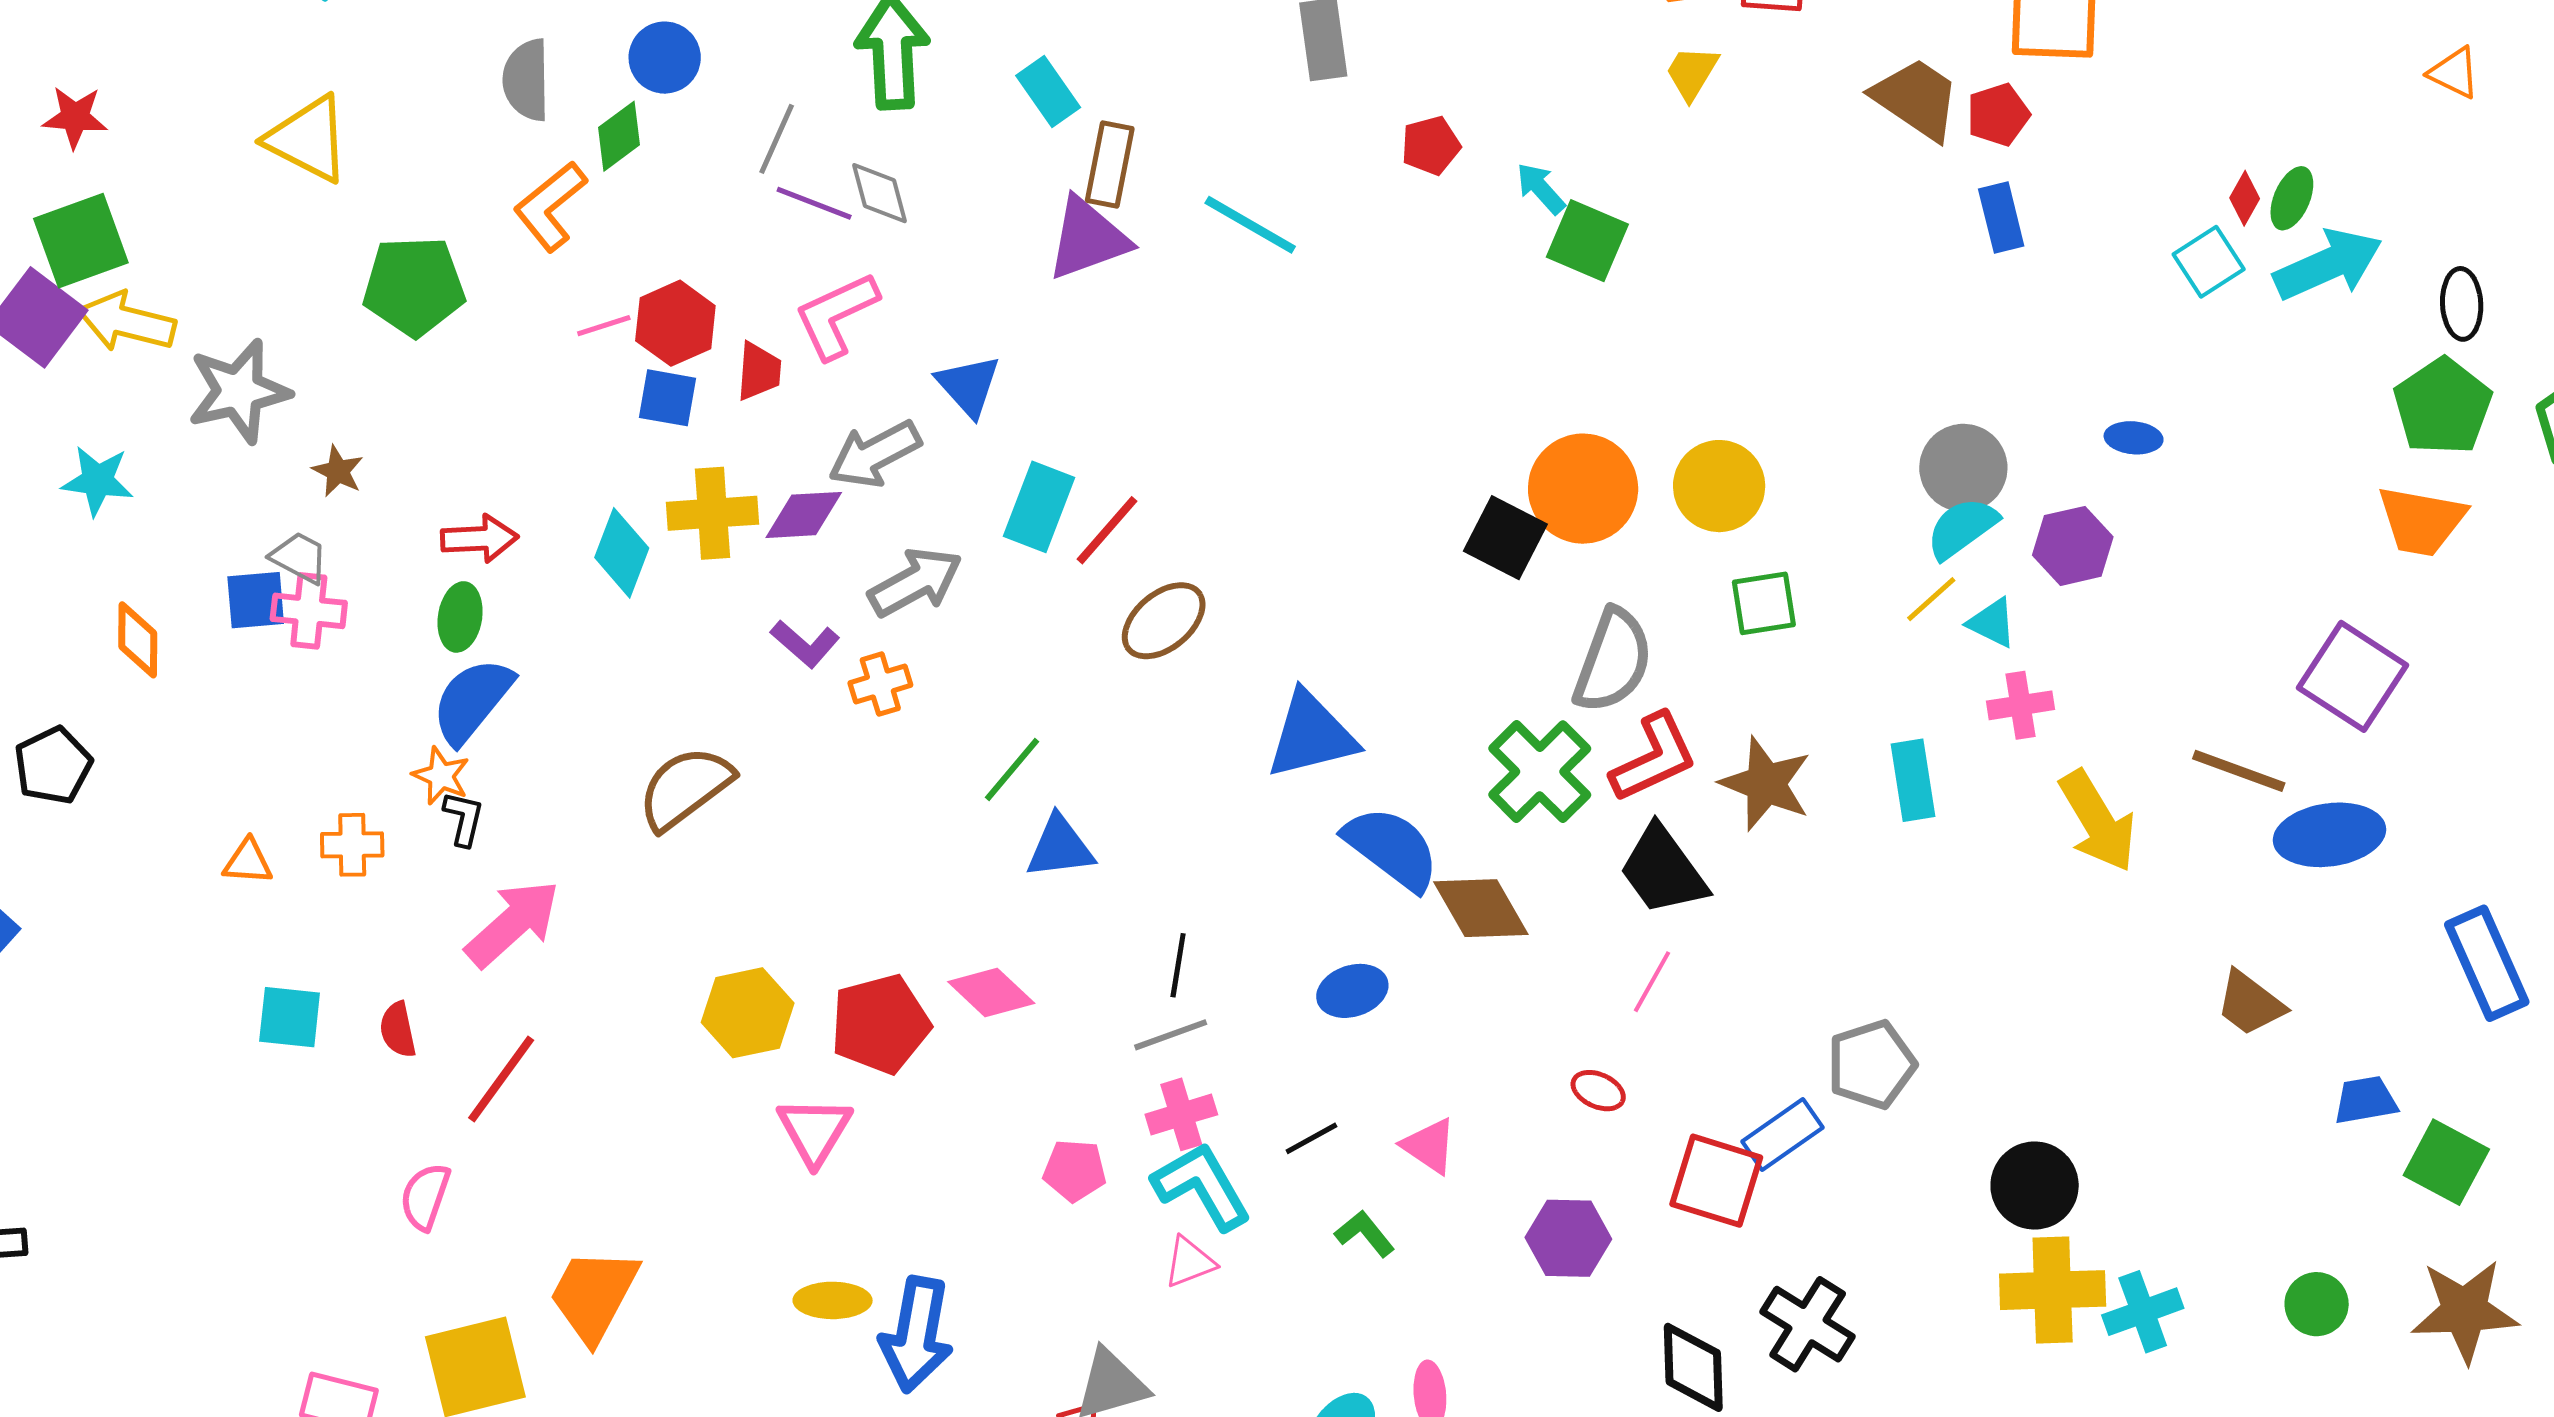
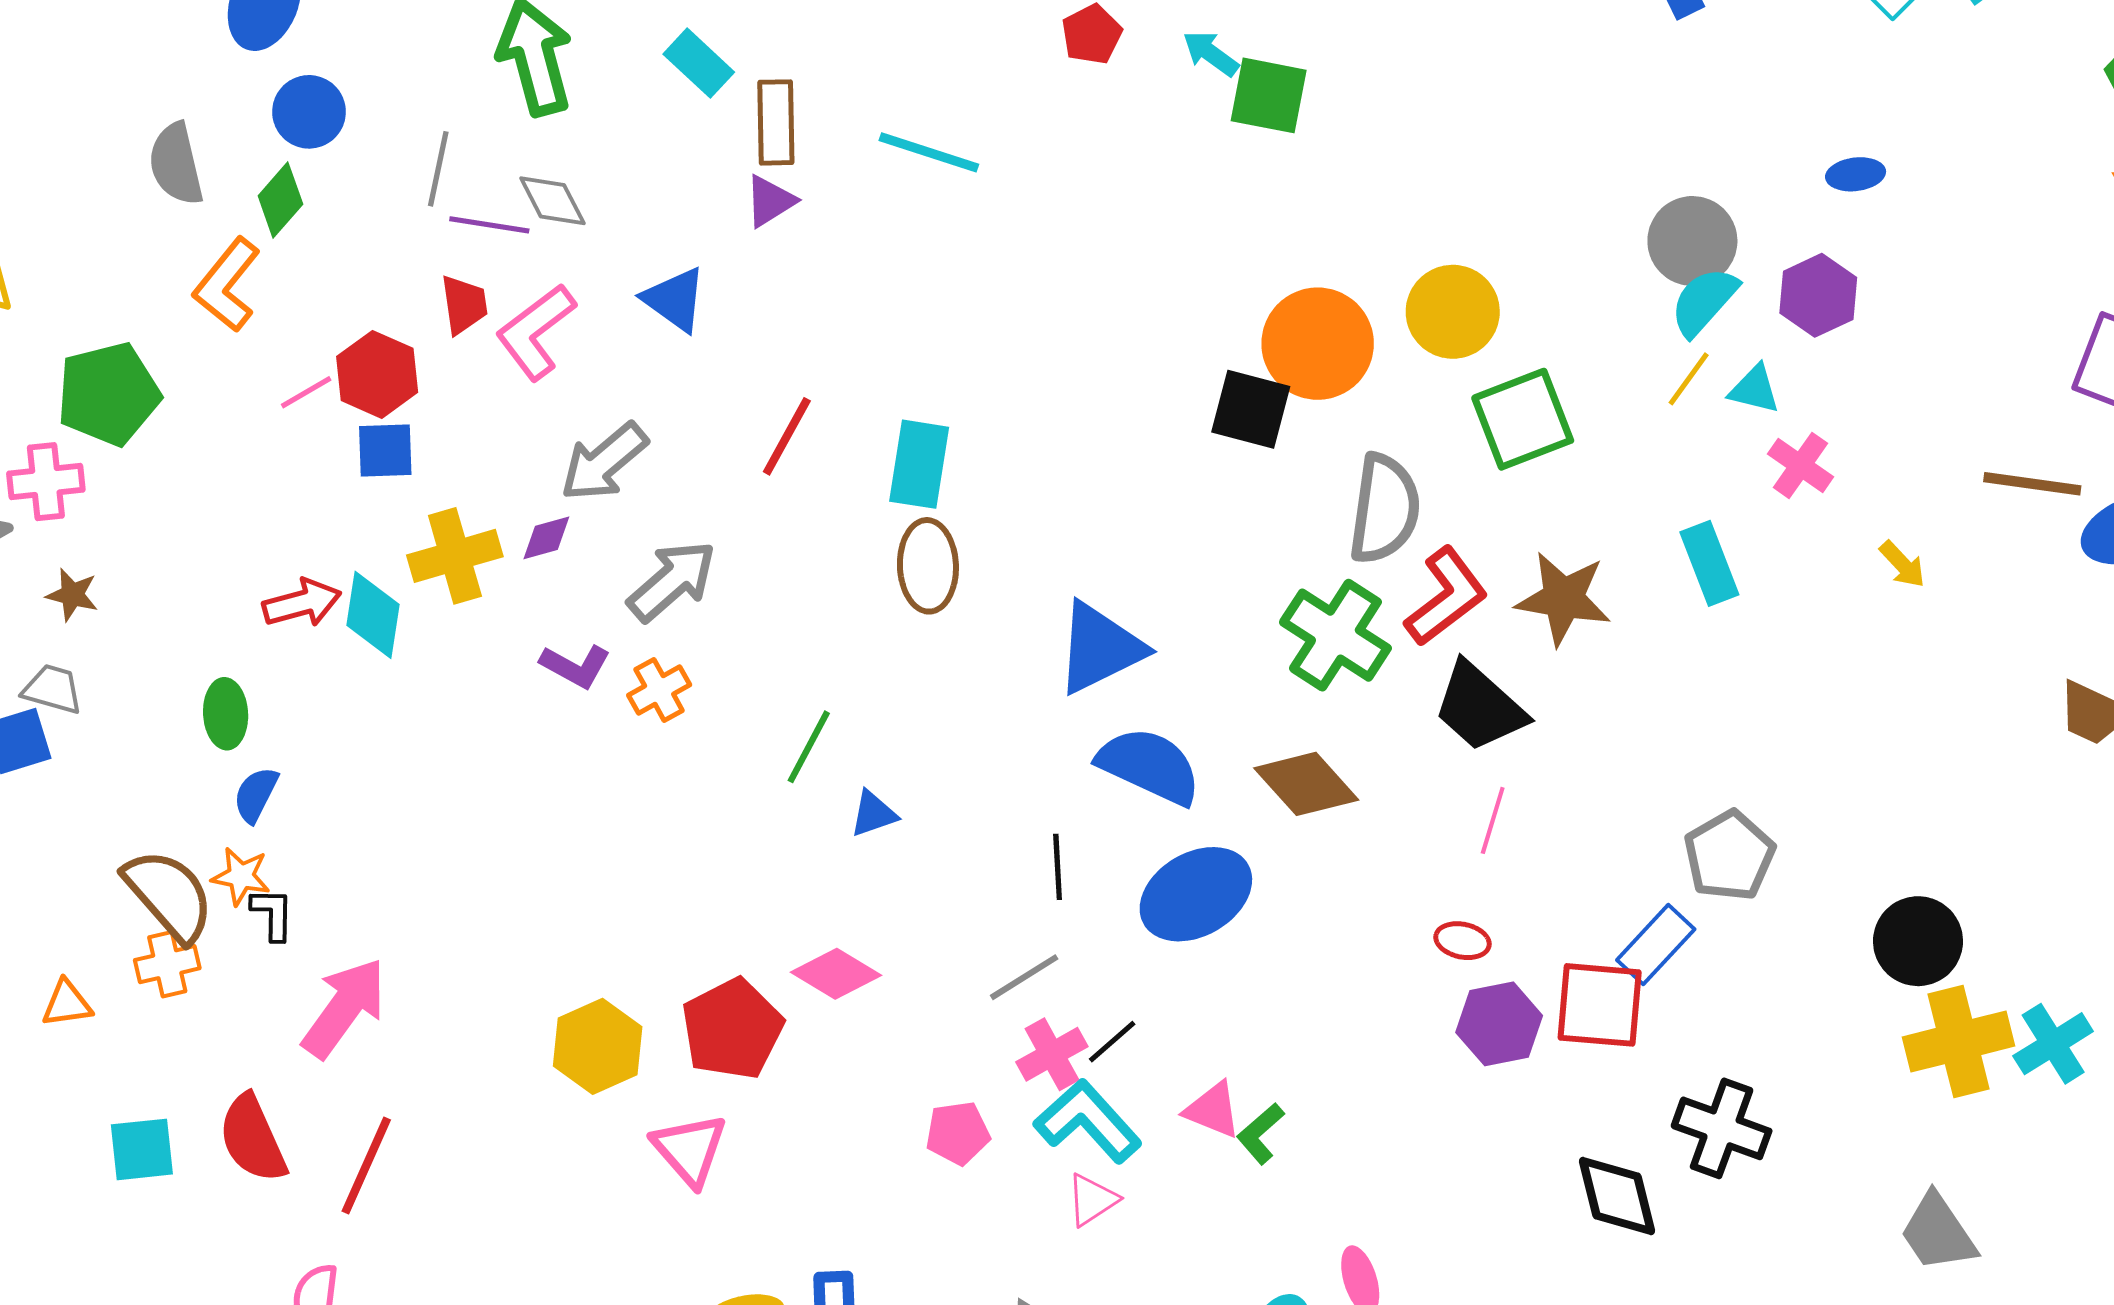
purple triangle: (1088, 239) -> (770, 201), size x0.6
red trapezoid: (759, 371) -> (464, 305), moved
blue triangle: (968, 386) -> (675, 299), moved
cyan rectangle: (1039, 507) -> (919, 464), moved
purple diamond: (804, 515) -> (546, 538), size x0.7
red line: (1107, 530) -> (787, 436), moved
red arrow: (479, 539) -> (302, 603), moved
green square: (1764, 603) -> (1523, 419), size x1.4
pink cross: (309, 611) -> (46, 482), moved
brown ellipse: (1164, 621) -> (928, 566), turned -40
blue semicircle: (472, 701) -> (256, 795), size x0.6
pink cross: (2020, 705) -> (1800, 465), turned -34
brown semicircle: (685, 788) -> (169, 895), moved, turned 98
yellow arrow: (2098, 821) -> (1902, 564), size x0.5
blue triangle: (1060, 847) -> (873, 814), size x0.7
blue semicircle: (1392, 848) -> (1149, 766), moved
black line: (1178, 965) -> (1058, 867), moved
blue ellipse: (1352, 991) -> (1196, 894), size x1.6
red semicircle: (398, 1030) -> (253, 1139), size x1.6
black line: (1311, 1138) -> (1112, 1042), moved
pink triangle: (1429, 1146) -> (1213, 1110), moved
green L-shape: (1365, 1234) -> (1260, 1134), turned -80
purple hexagon: (1568, 1238) -> (1499, 1024), moved

